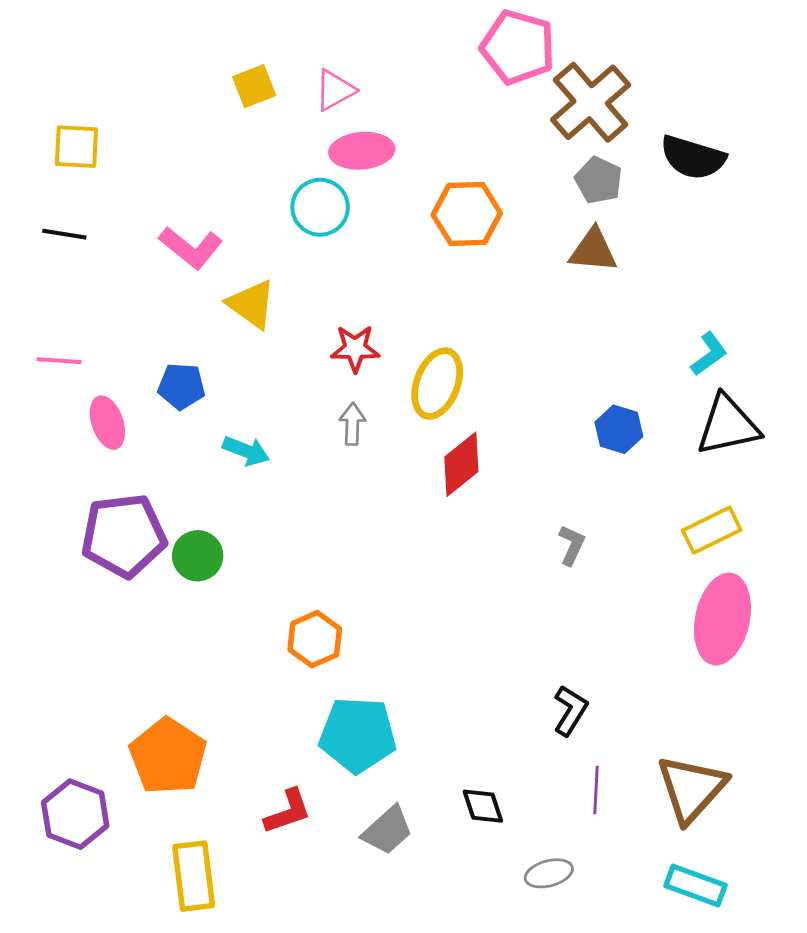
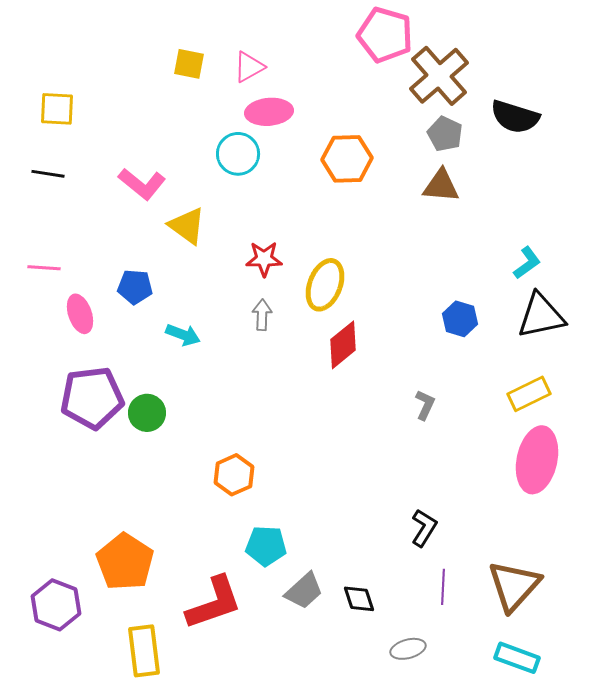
yellow square: (254, 86) -> (189, 64), turned 32
cyan pentagon: (358, 735) -> (266, 546), size x0.7
red L-shape: (288, 811) -> (214, 603), size x1.6
gray trapezoid: (387, 830) -> (304, 591), moved

